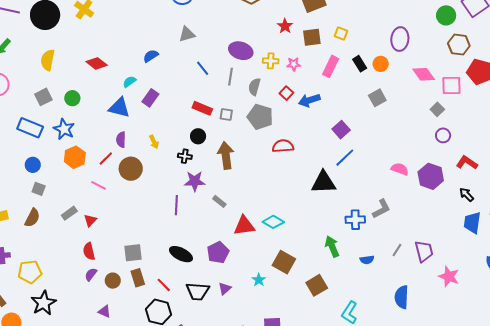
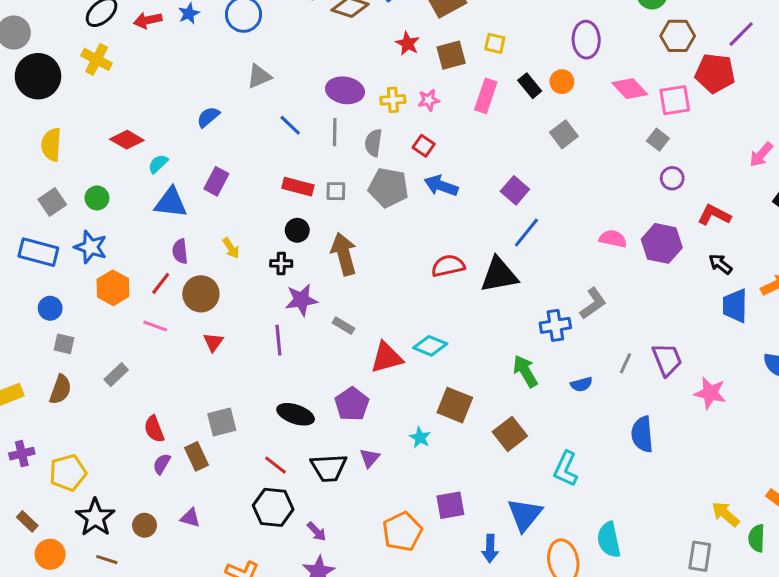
cyan semicircle: (129, 82) -> (158, 164), moved
blue arrow: (309, 100) -> (441, 186), moved, turned 45
red semicircle: (283, 146) -> (448, 266), moved
red triangle: (90, 220) -> (213, 342), moved
brown rectangle: (138, 278) -> (197, 456), moved
brown circle: (113, 281) -> (145, 525), moved

